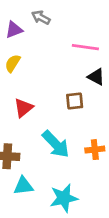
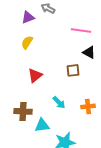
cyan arrow: (56, 144) -> (59, 102), size x0.6
cyan triangle: (23, 186) -> (42, 125), moved

